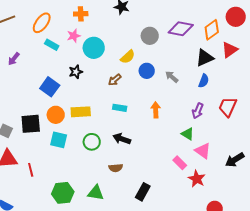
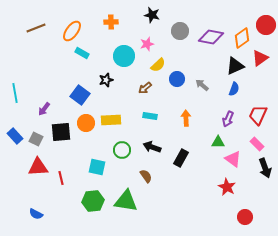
pink star: (74, 36) -> (147, 44), moved
gray circle: (150, 36) -> (180, 31), moved
purple arrow: (14, 59) -> (44, 109), moved
green triangle: (188, 134) -> (218, 142), turned -32
cyan square: (59, 140) -> (97, 167), moved
black arrow: (235, 160) -> (265, 168), turned -78
pink rectangle: (180, 163) -> (257, 144), moved
brown semicircle: (116, 168) -> (146, 176), turned -120
black rectangle: (143, 192) -> (181, 158), moved
green triangle: (96, 193) -> (126, 201), size x1.4

